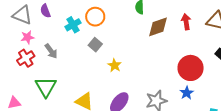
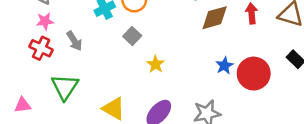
red cross: (26, 58) -> (41, 48), turned -36
blue star: (187, 93) -> (224, 66), moved

